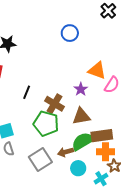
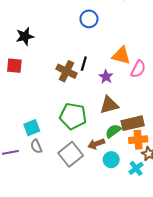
black line: (27, 92) -> (84, 64), moved
brown cross: (54, 104) -> (67, 71), moved
green semicircle: (83, 141) -> (113, 131), size x0.7

